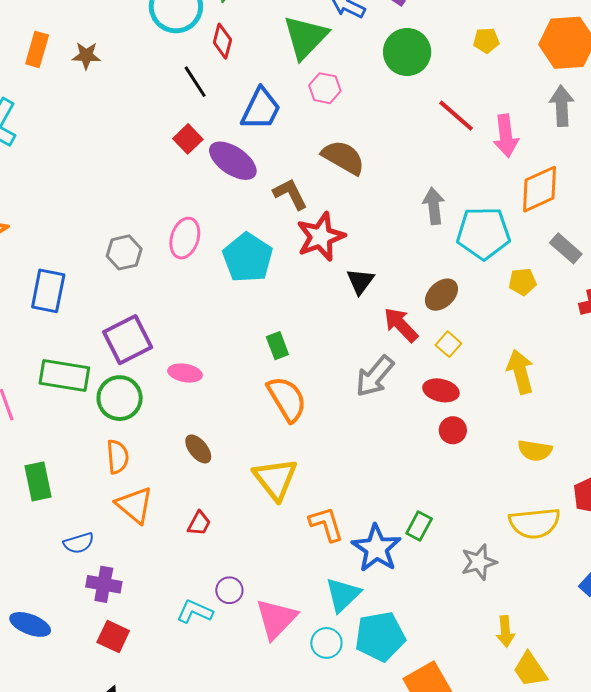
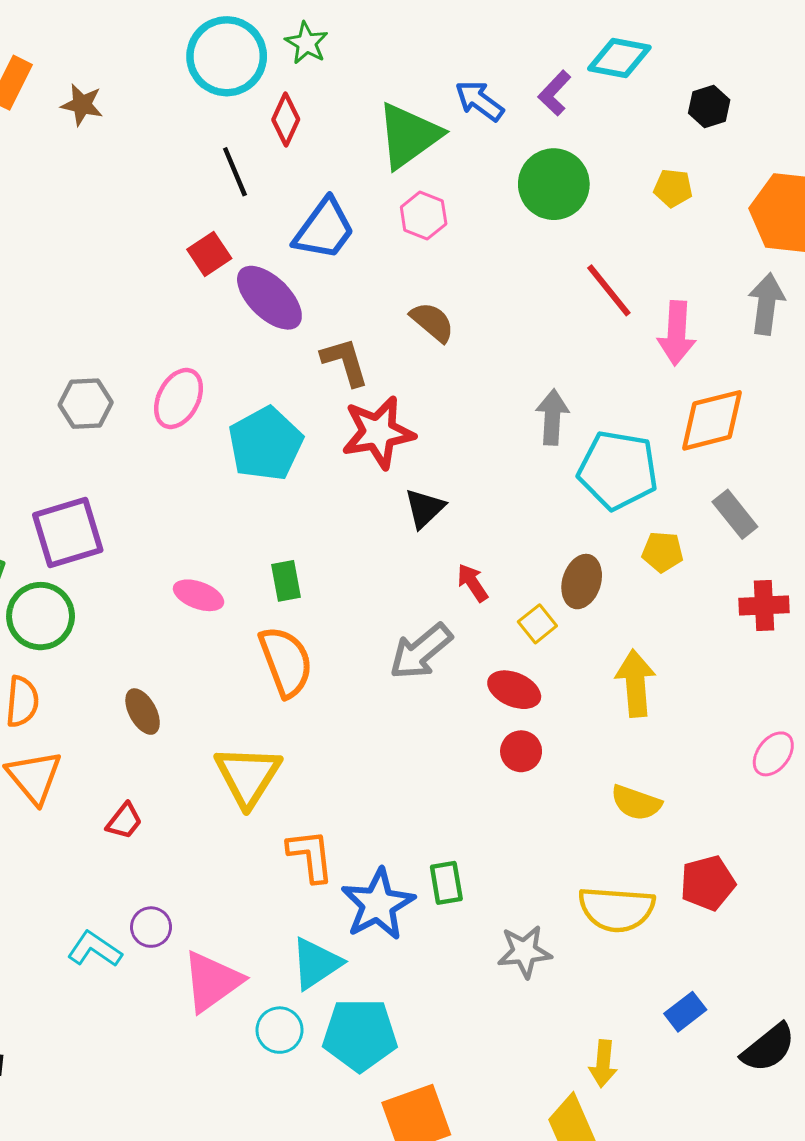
brown semicircle: (343, 157) -> (432, 322), size x0.7
brown ellipse: (441, 295) -> (582, 582), moved, turned -40
red arrow: (401, 325) -> (473, 583), size x0.7
pink ellipse: (185, 373) -> (199, 595), moved
green rectangle: (419, 526) -> (446, 883), turned -48
yellow arrow: (505, 631) -> (603, 1064), moved

